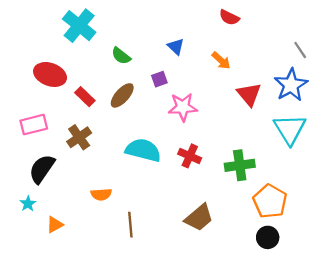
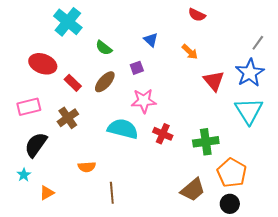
gray line: (300, 50) -> (258, 43), turned 70
pink star: (183, 107) -> (144, 101), moved
brown trapezoid: (199, 218) -> (193, 190), moved

